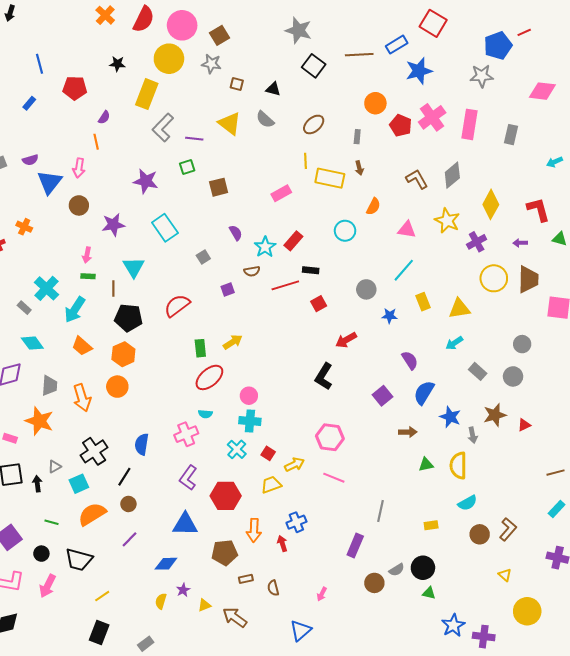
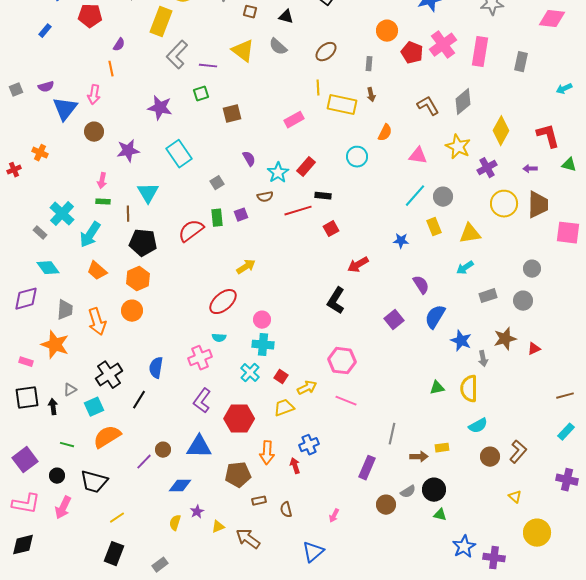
gray circle: (366, 289) -> (443, 197), moved
green rectangle: (200, 348) -> (217, 218), moved
gray rectangle: (478, 371) -> (488, 296), turned -60
brown arrow: (408, 432) -> (419, 457), moved
brown circle: (128, 504) -> (163, 450), moved

